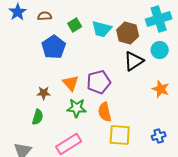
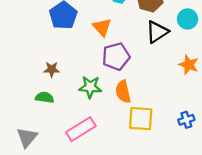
orange triangle: (71, 83) -> (102, 27), moved
green semicircle: (38, 117) -> (45, 98), turned -98

